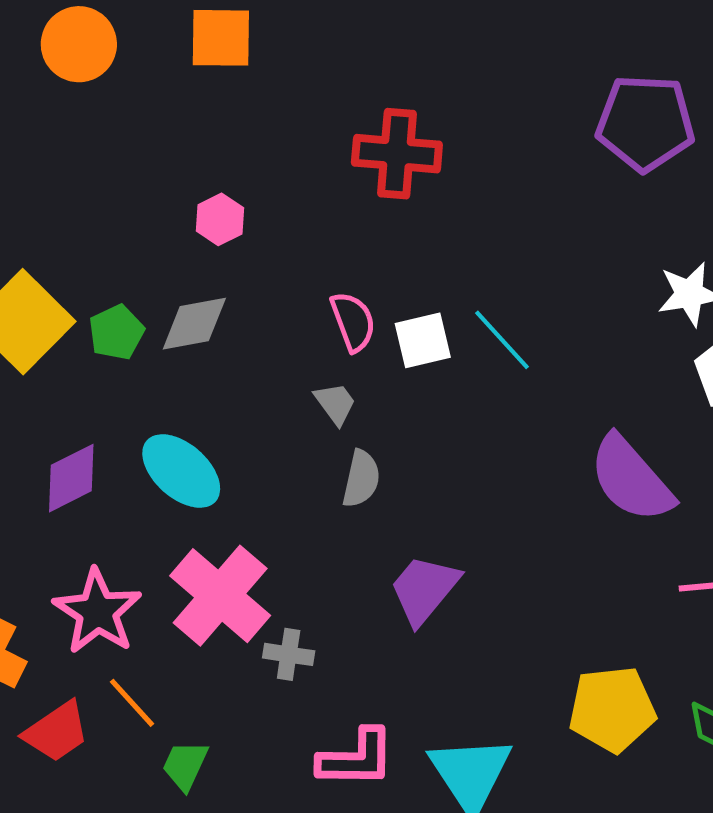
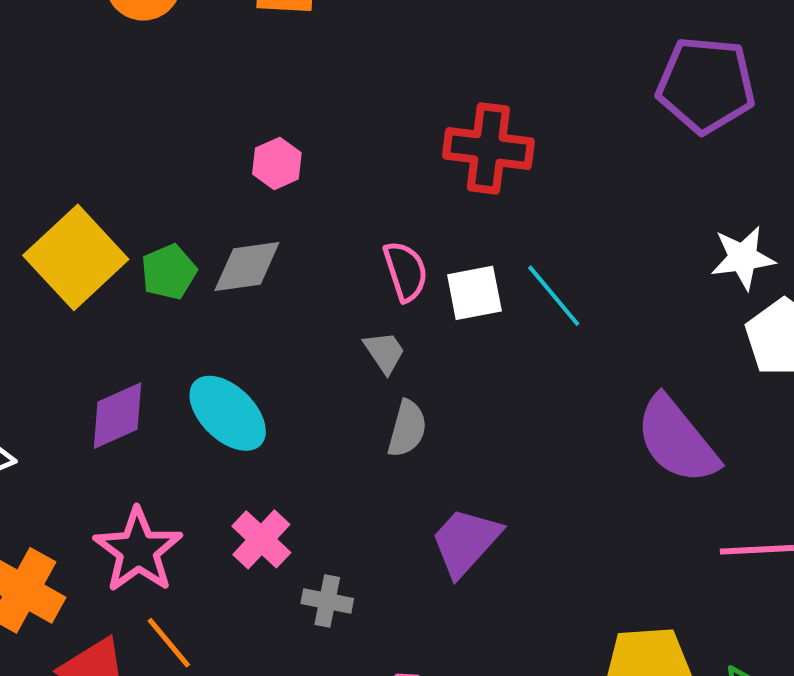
red cross: (397, 154) -> (488, 148), moved
pink cross: (220, 596) -> (261, 539), size x0.6

